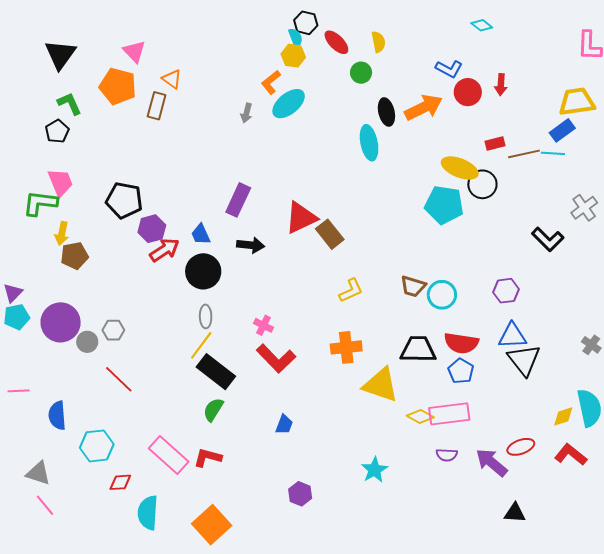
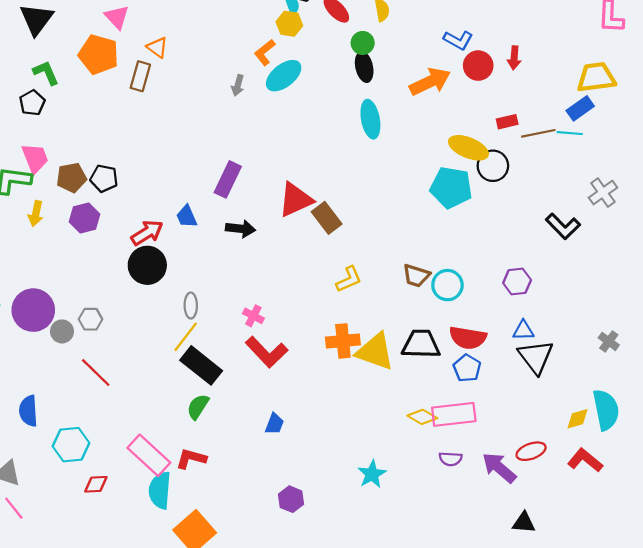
black ellipse: (386, 112) -> (364, 67), moved
black pentagon: (124, 200) -> (104, 178), size x0.7
purple hexagon: (152, 229) -> (84, 218), moved
brown pentagon: (74, 256) -> (71, 178), moved
black circle: (203, 271) -> (147, 265), moved
blue triangle: (512, 336) -> (523, 330), size x0.7
yellow triangle: (381, 385) -> (375, 352), moved
cyan semicircle: (148, 513) -> (160, 490), moved

